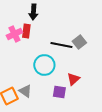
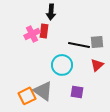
gray square: (79, 42) -> (97, 42), turned 32
red triangle: (73, 79) -> (97, 65), moved
gray triangle: (25, 91) -> (43, 91), size x1.5

